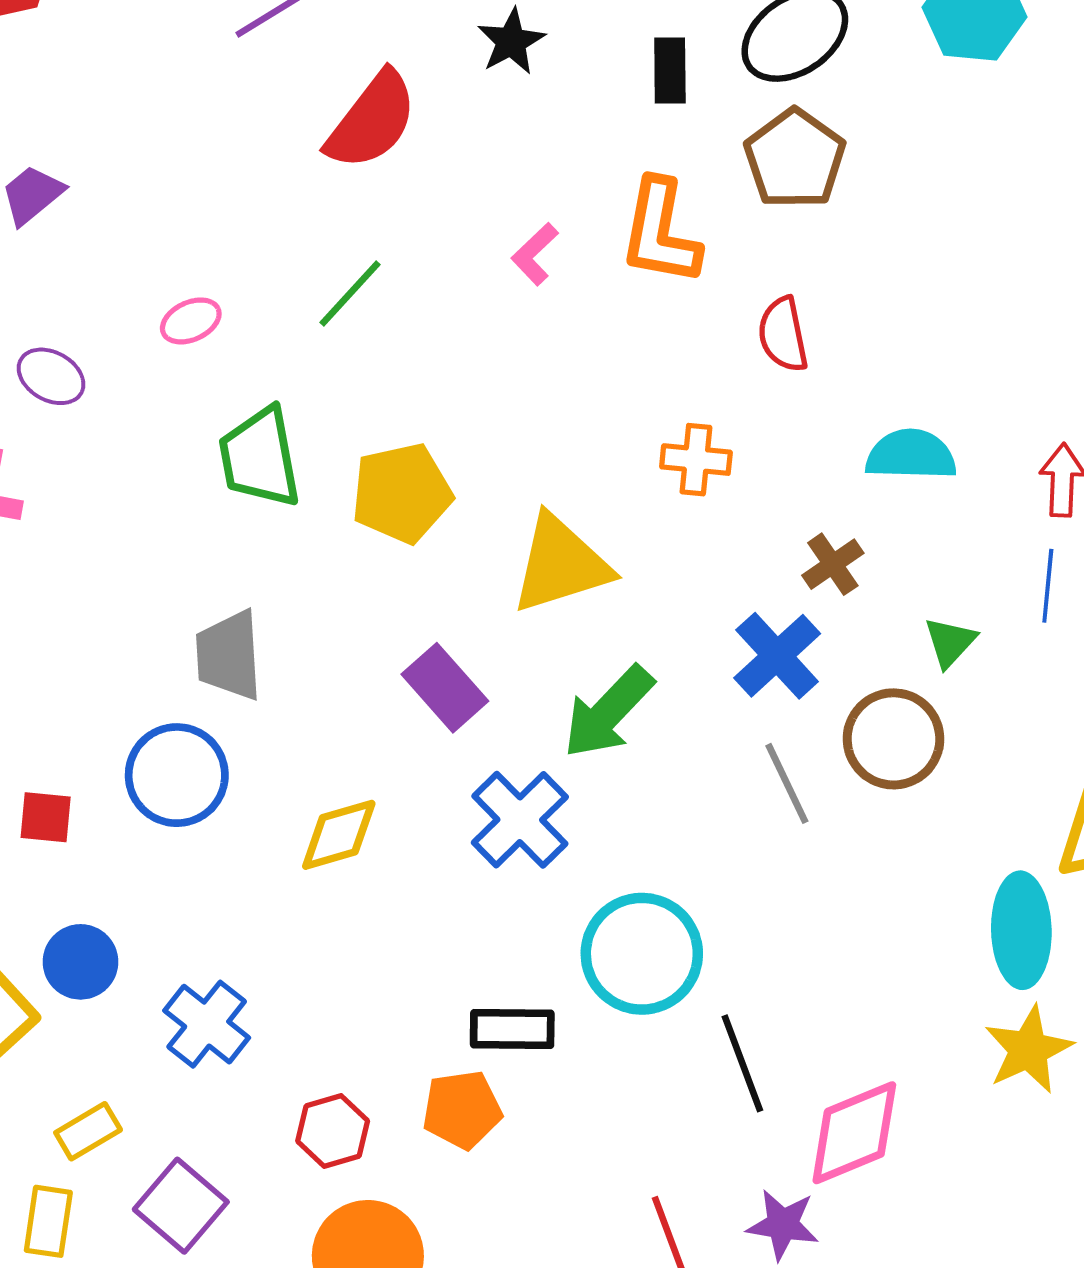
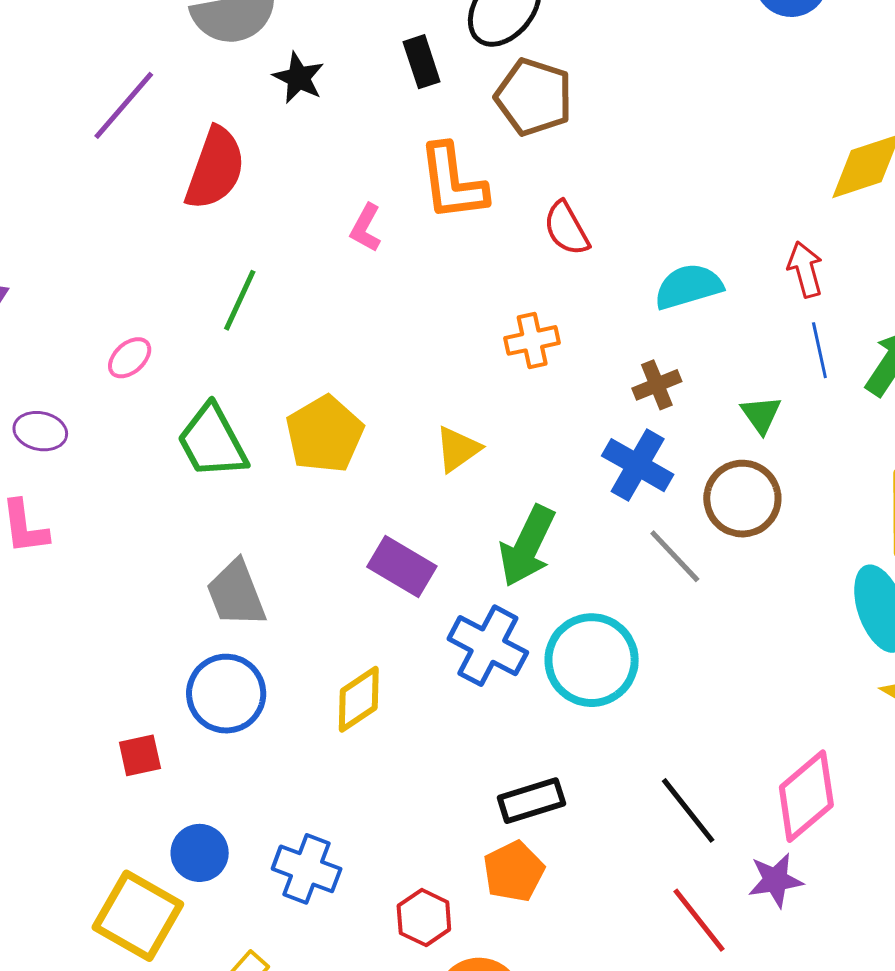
yellow triangle: (561, 564) -> (458, 449), size x0.6
brown cross: (833, 564) -> (657, 385), turned 30
cyan circle: (642, 954) -> (592, 660), moved
black line: (742, 1063) -> (688, 810), moved

